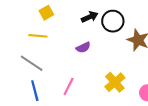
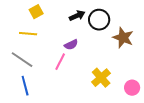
pink line: (69, 86) -> (60, 62), moved

